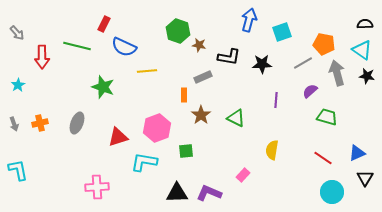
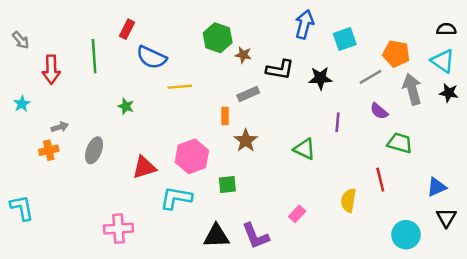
green line: (77, 46) -> (94, 56), turned 72
green star: (103, 87) -> (126, 106), size x0.6
purple semicircle: (310, 91) -> (379, 111), turned -98
green triangle: (236, 118) -> (304, 149), moved
gray arrow: (14, 124) -> (60, 127), moved, turned -88
yellow semicircle: (272, 150) -> (348, 200), moved
red line: (323, 158) -> (380, 180), moved, turned 42
purple L-shape: (209, 193) -> (256, 236), turned -135

